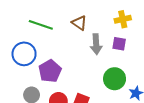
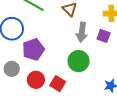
green circle: (115, 79) -> (79, 61), moved

